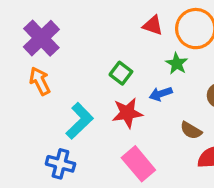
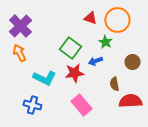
green square: (121, 73) -> (70, 48), size x1.5
cyan L-shape: (80, 121) -> (44, 78), turned 70
brown semicircle: (191, 130) -> (114, 84), turned 48

